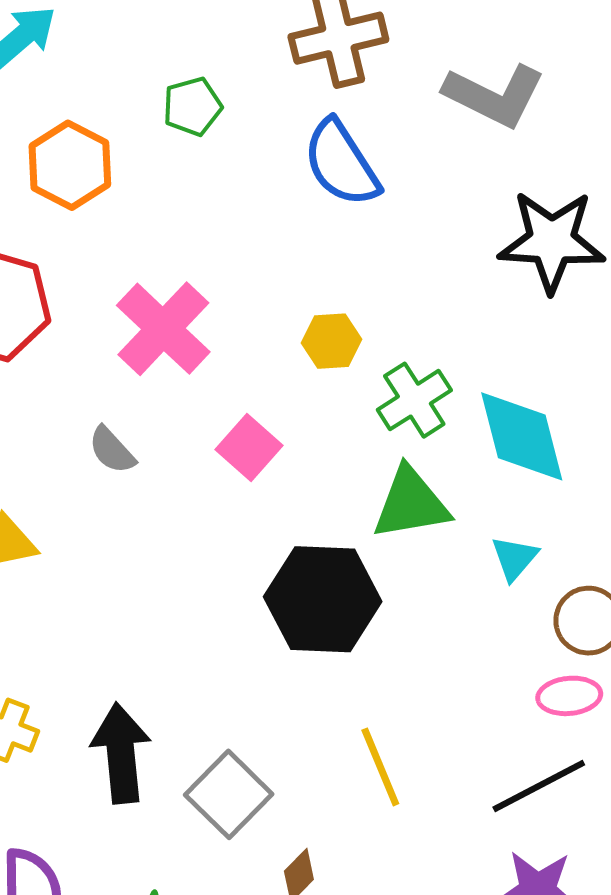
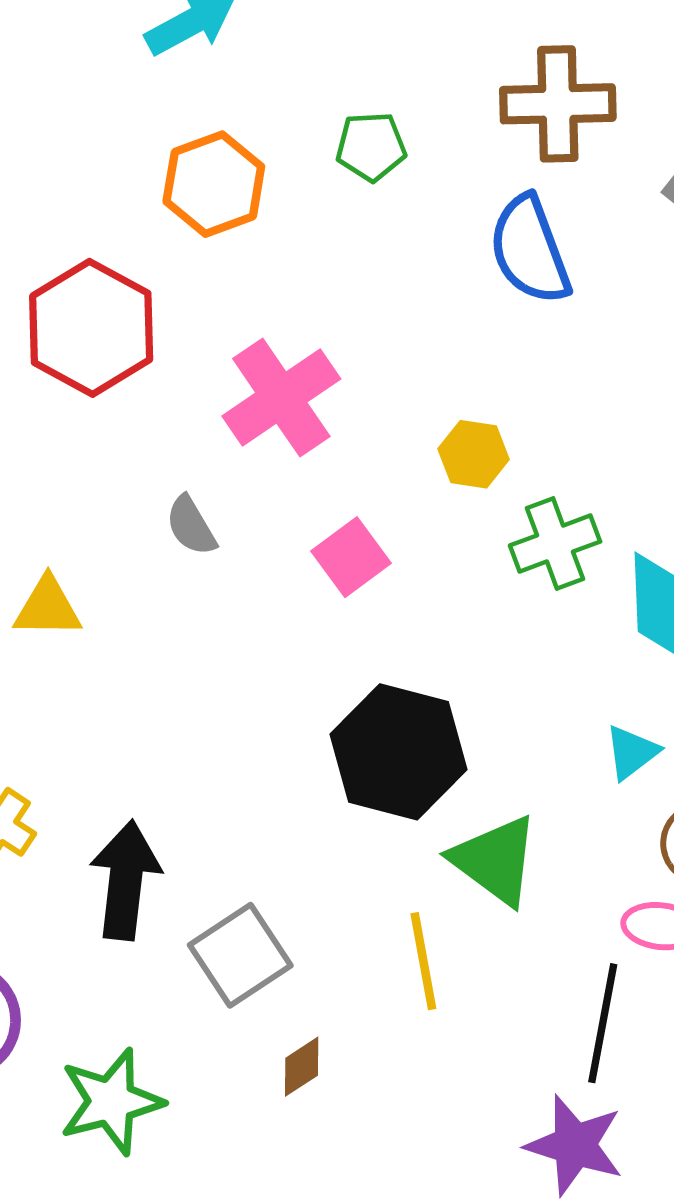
green triangle: (411, 503) -> (495, 860), moved, turned 34
black line: (539, 786) -> (603, 1023), turned -64

